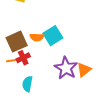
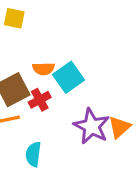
orange semicircle: (37, 37) -> (44, 69), moved
red cross: (23, 58) -> (40, 100), moved

